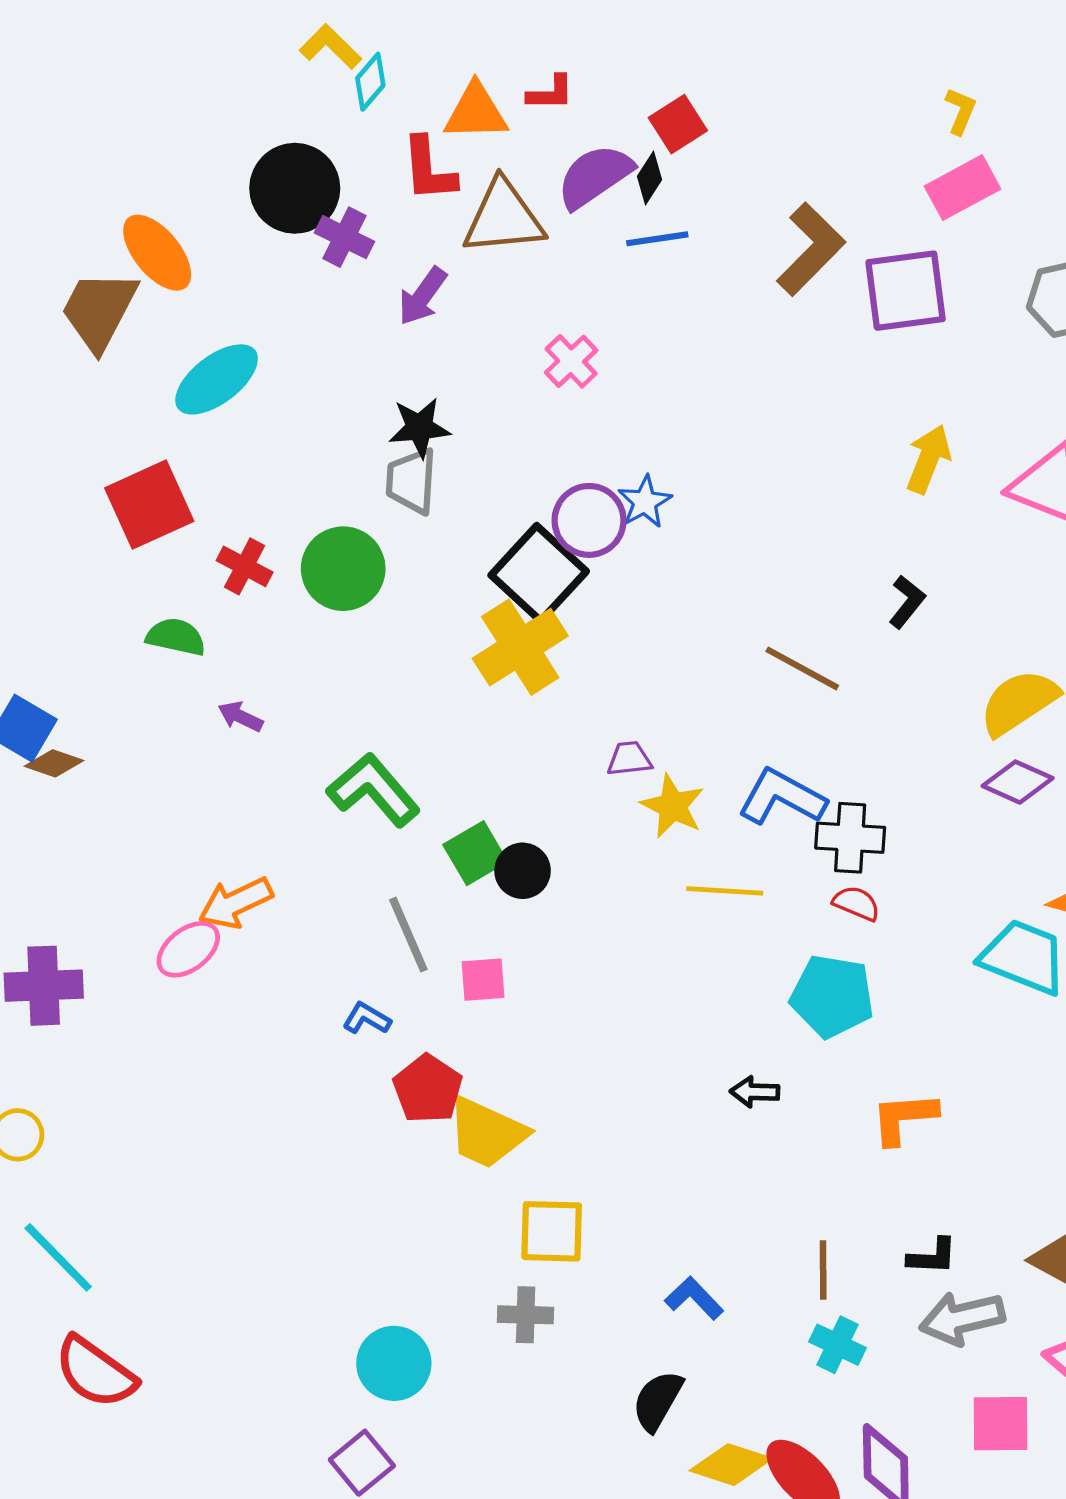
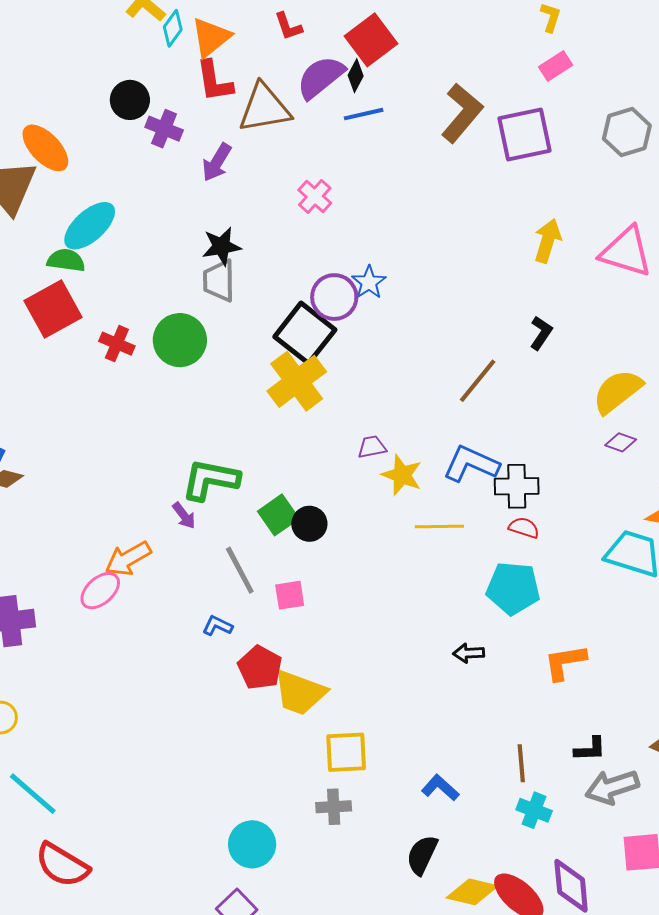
red L-shape: (550, 93) -> (288, 26), turned 76
orange triangle: (476, 112) -> (211, 37), moved, turned -33
red square: (678, 124) -> (371, 40), size x1.4
black circle: (295, 188) -> (130, 100), size x0.7
pink rectangle: (962, 188) -> (556, 66), size x0.7
green semicircle: (176, 637) -> (66, 260), moved
brown line: (802, 668) -> (478, 381), turned -75
purple arrow: (240, 717) -> (184, 516), moved, turned -148
purple diamond: (1018, 782) -> (621, 442), size x0.7
green L-shape: (374, 790) -> (210, 480), turned -34

